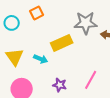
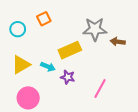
yellow triangle: (15, 57) -> (21, 65), turned 36
purple star: (60, 85) -> (68, 77), moved

